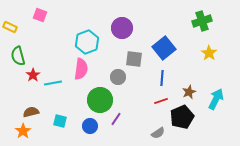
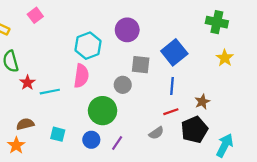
pink square: (40, 15) -> (35, 15), turned 32
green cross: (202, 21) -> (217, 22), turned 30
cyan arrow: (216, 99) -> (225, 145), moved
purple line: (116, 119) -> (117, 143), moved
gray semicircle: (158, 133) -> (156, 133), moved

